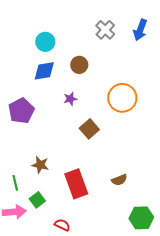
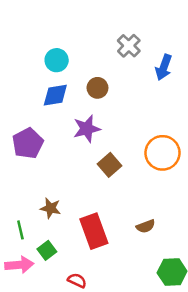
blue arrow: (140, 30) -> (164, 67), moved
orange circle: (122, 98) -> (162, 153), moved
purple star: (70, 99) -> (87, 129), size x1.6

